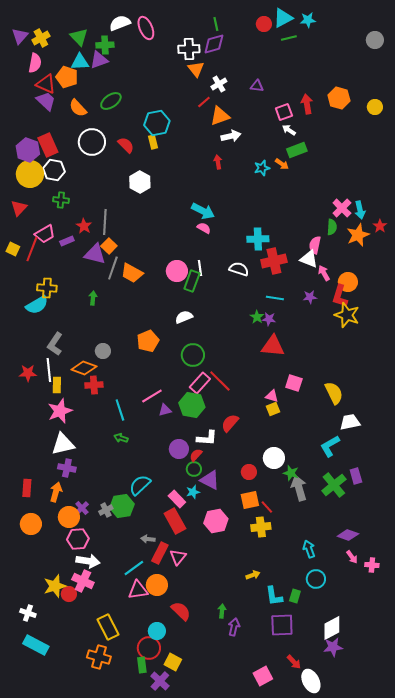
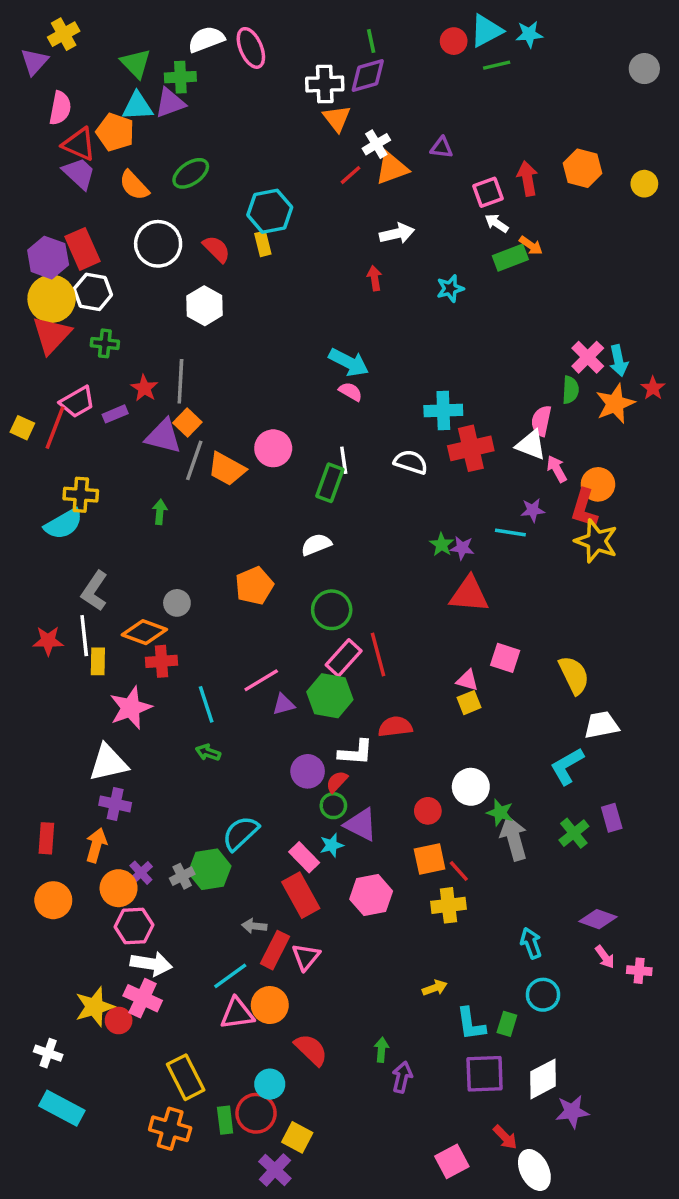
yellow cross: (41, 38) -> (64, 34), moved
orange triangle: (220, 116) -> (392, 168), moved
orange arrow: (282, 164) -> (531, 246), moved
white hexagon: (140, 182) -> (204, 306), moved
red triangle: (19, 208) -> (52, 335), moved, size x1.4
pink circle: (177, 271) -> (273, 448), moved
cyan line: (275, 298) -> (510, 532), moved
red line: (220, 381) -> (378, 654), turned 30
pink star: (60, 411) -> (131, 708), moved
red semicircle: (230, 423) -> (395, 727), turned 42
green cross: (334, 485) -> (574, 833), size x0.7
white diamond: (332, 628) -> (543, 1079), moved
green rectangle: (142, 665) -> (225, 1120), moved

